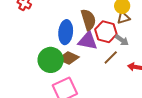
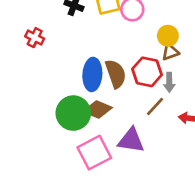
brown semicircle: (88, 20) -> (116, 74), moved
gray arrow: (122, 40) -> (169, 82), turned 56
purple triangle: (88, 41) -> (131, 140), moved

